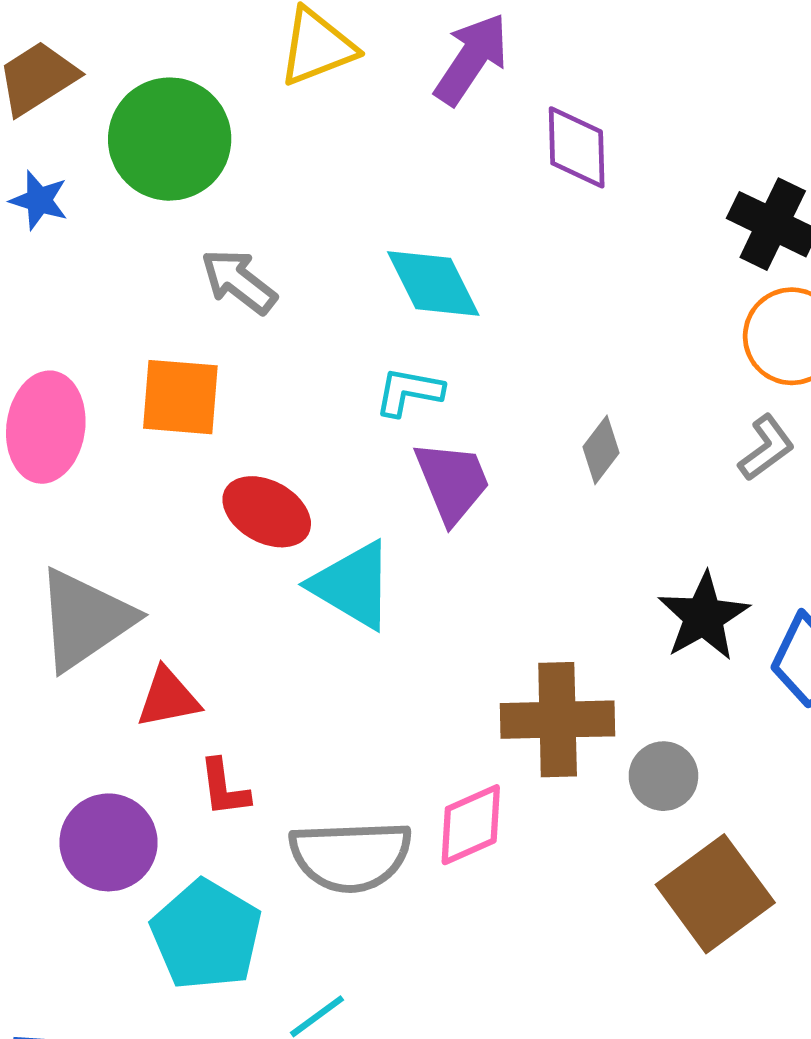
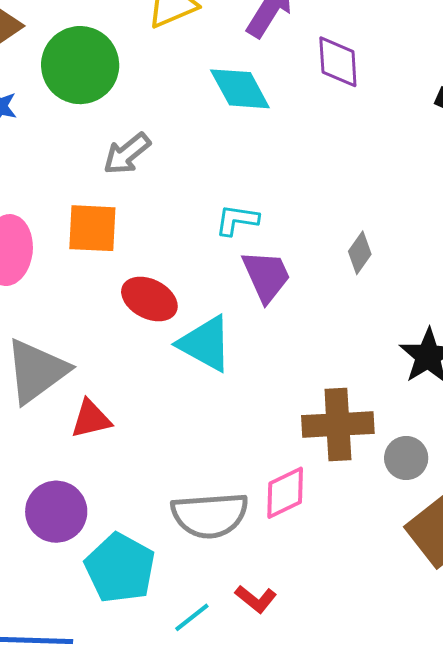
gray arrow: (239, 281) -> (127, 154), turned -75
cyan diamond: (433, 284) -> (240, 89), moved
red L-shape: (224, 788) -> (256, 599), moved, turned -42

